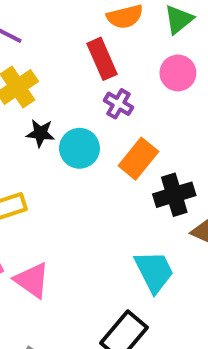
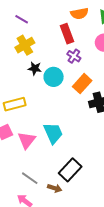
cyan trapezoid: (154, 271) -> (53, 133), moved
pink triangle: (32, 280) -> (27, 140), turned 30

